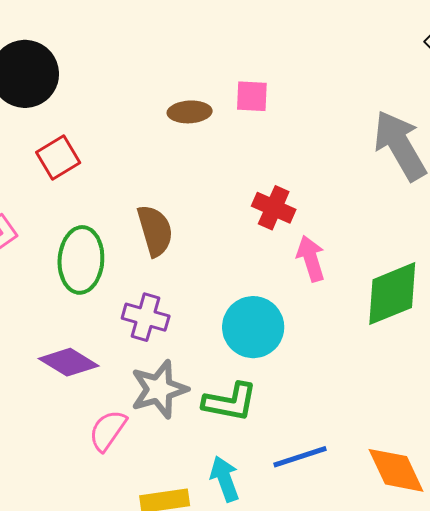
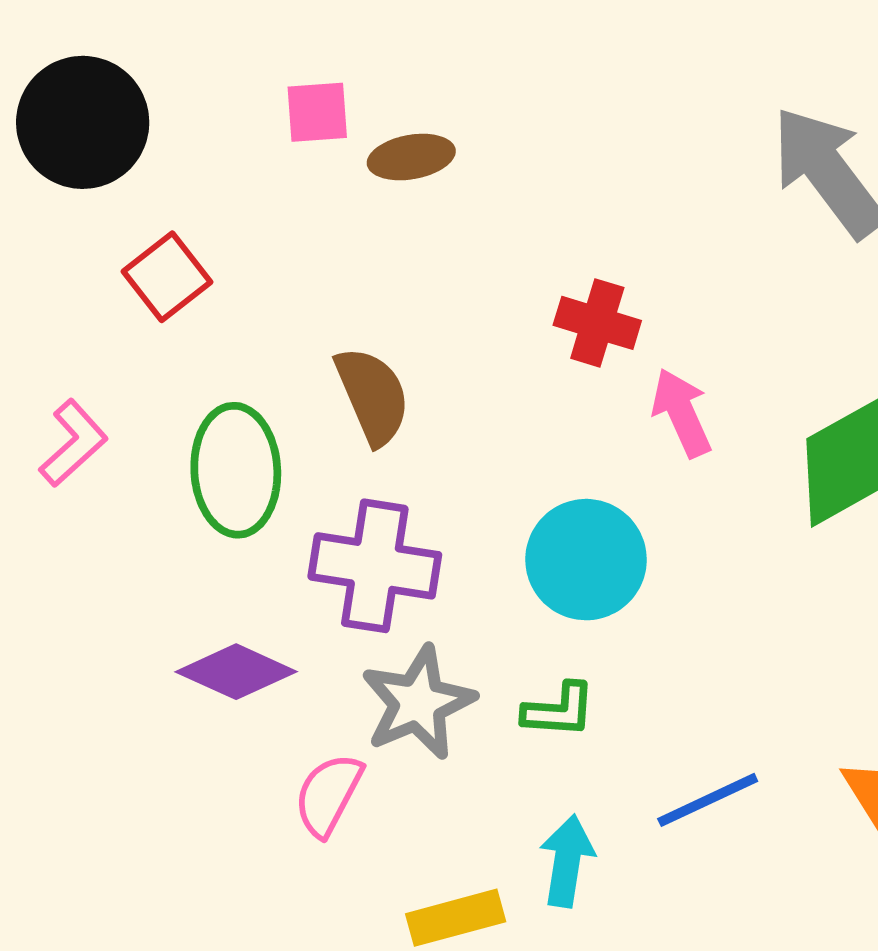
pink square: (252, 96) -> (317, 112), moved
purple cross: (146, 317) -> (375, 566), size x1.4
green L-shape: (230, 402) -> (559, 710), size x0.7
cyan arrow: (225, 479) -> (567, 861), turned 36

